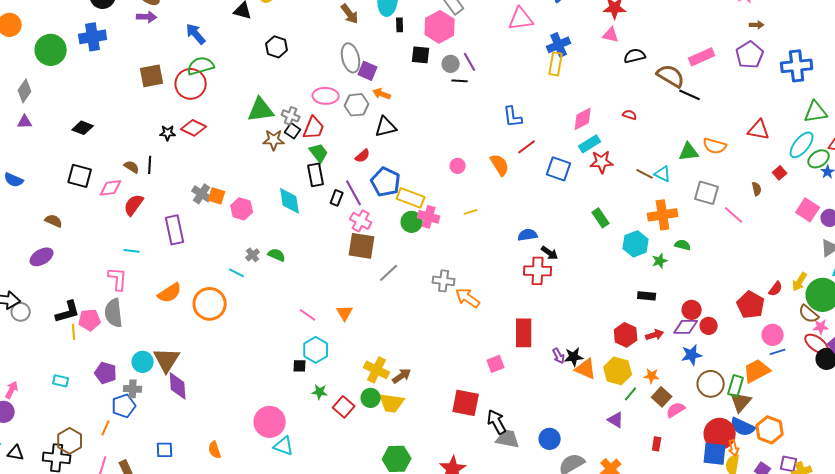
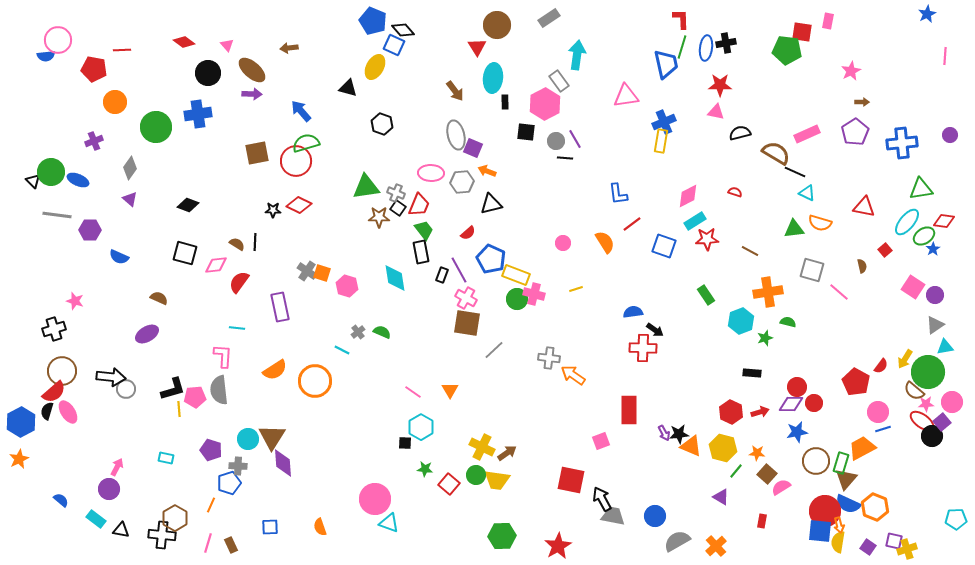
purple triangle: (25, 122) -> (130, 199), turned 42
cyan triangle: (663, 174) -> (807, 193), moved

